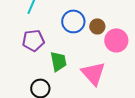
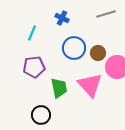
pink triangle: (93, 73) -> (90, 85), moved

